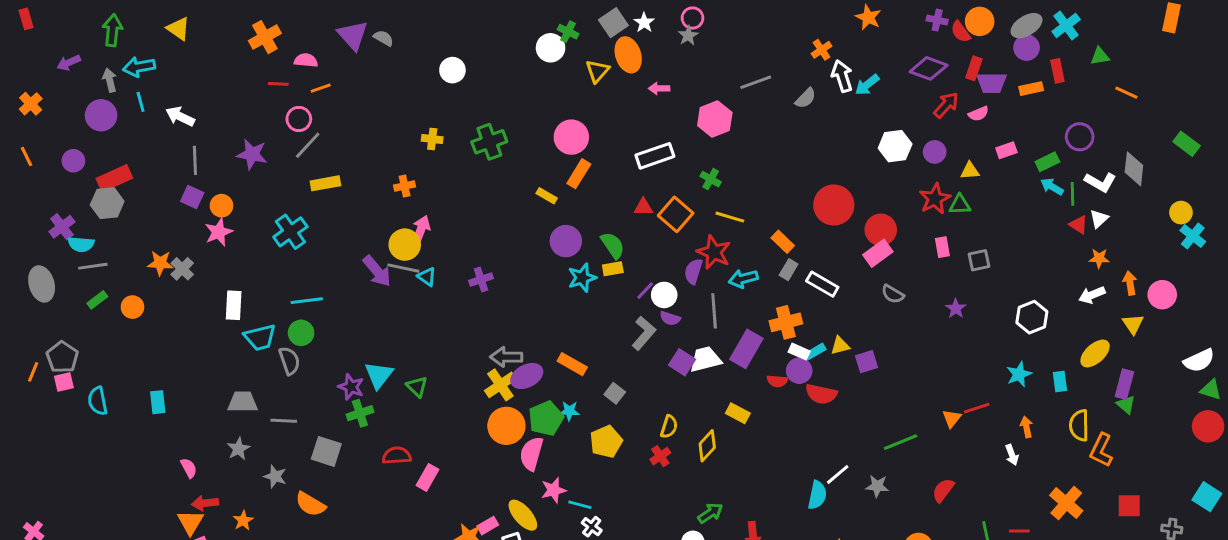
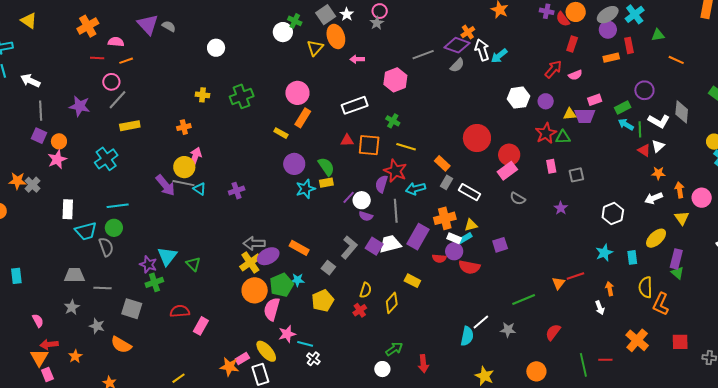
purple diamond: (929, 68) -> (457, 45), moved
purple trapezoid: (992, 83) -> (585, 116), moved
orange square: (676, 214) -> (369, 145), turned -35
gray L-shape: (644, 333) -> (349, 247), moved
yellow triangle: (840, 346) -> (471, 225), moved

